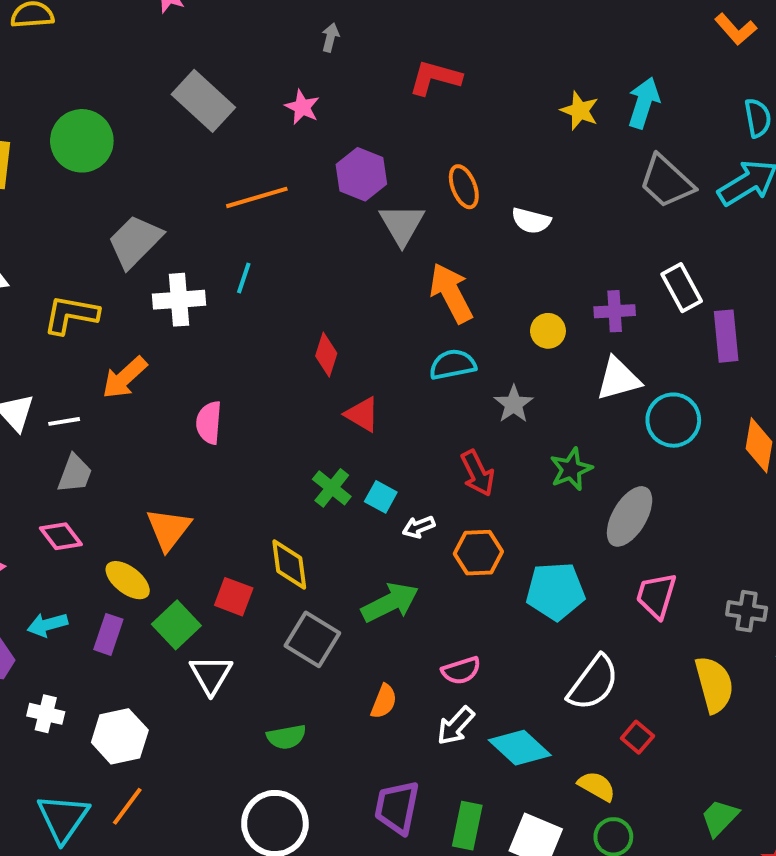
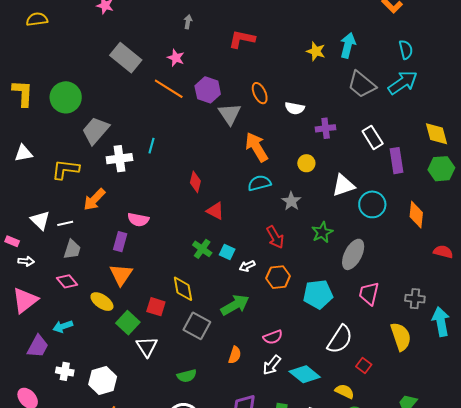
green circle: (82, 141) -> (66, 97), moved
orange line: (257, 197) -> (169, 89), moved, turned 52
purple cross: (615, 311) -> (326, 128), moved
pink semicircle: (209, 423) -> (138, 220), turned -80
purple rectangle: (108, 634) -> (120, 242), moved

